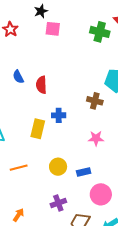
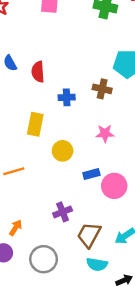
blue cross: (59, 115) -> (67, 97), moved
yellow circle: (58, 167) -> (63, 151), moved
pink circle: (101, 194) -> (114, 186), moved

